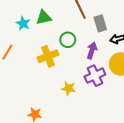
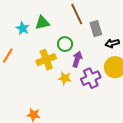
purple arrow: (92, 50) -> (77, 59), moved
yellow star: (69, 88) -> (65, 78), moved

